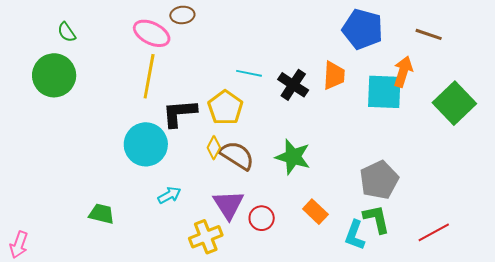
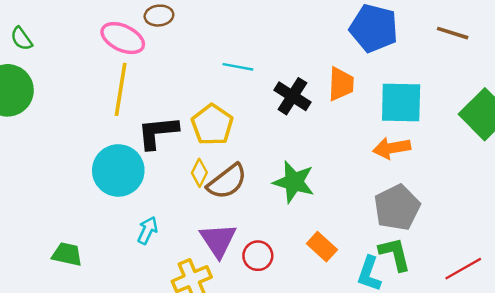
orange arrow: (403, 72) -> (392, 148), moved, turned -116
cyan line: (249, 73) -> (238, 67), moved
brown semicircle: (237, 155) -> (227, 182), turned 111
cyan arrow: (169, 195) -> (147, 230), turned -35

